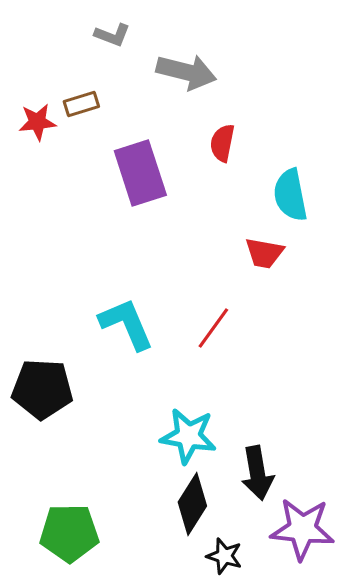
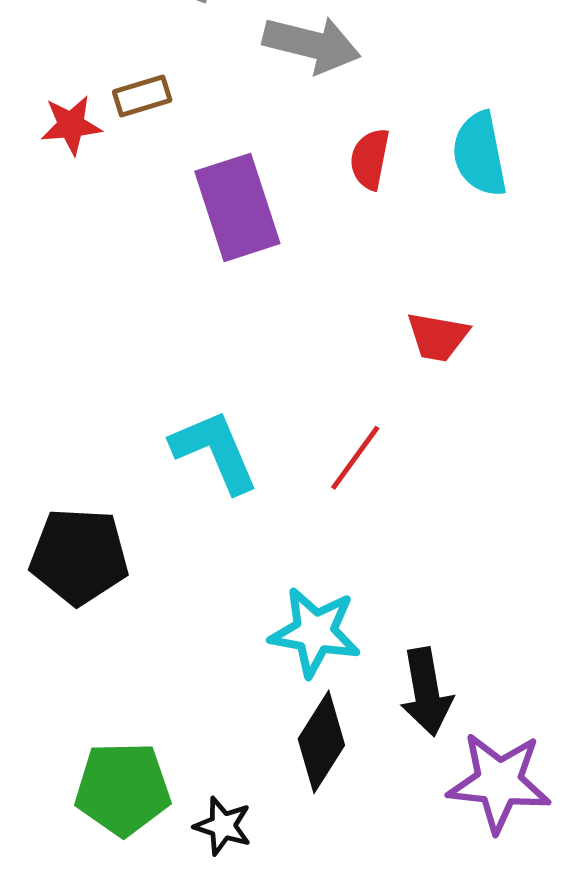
cyan semicircle: (290, 195) -> (480, 154), moved
black star: (224, 556) -> (223, 826), moved

